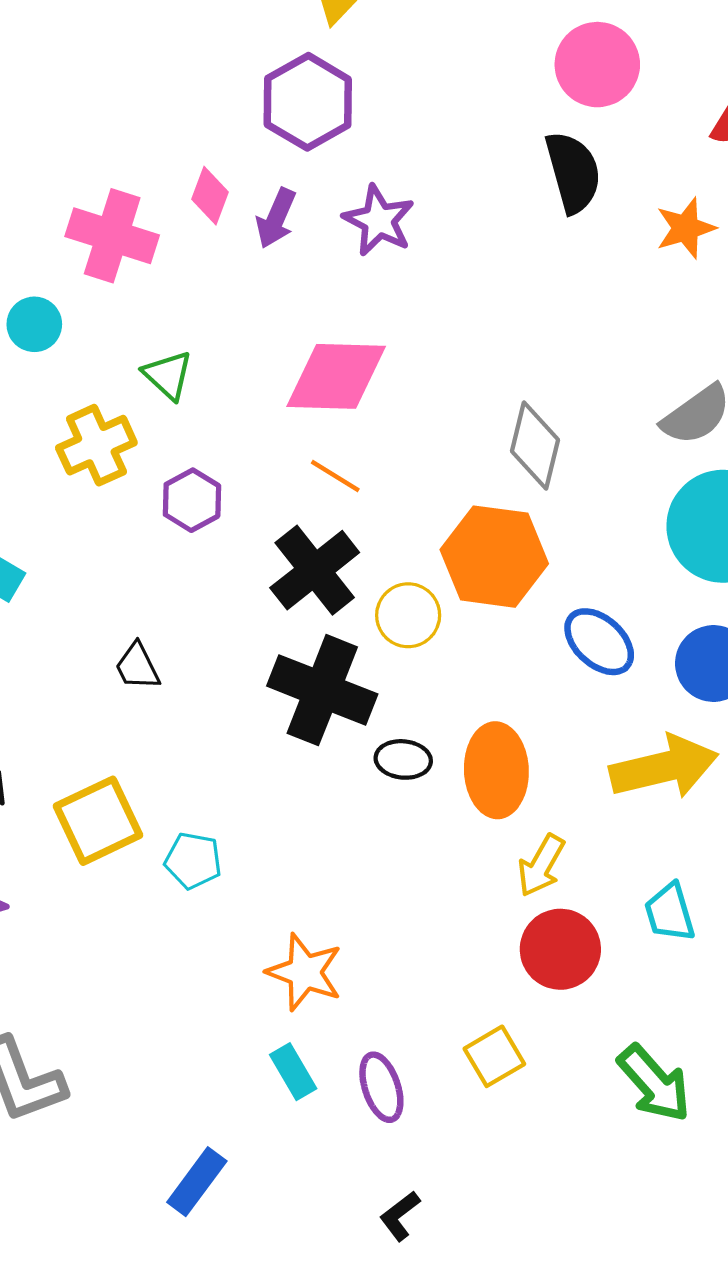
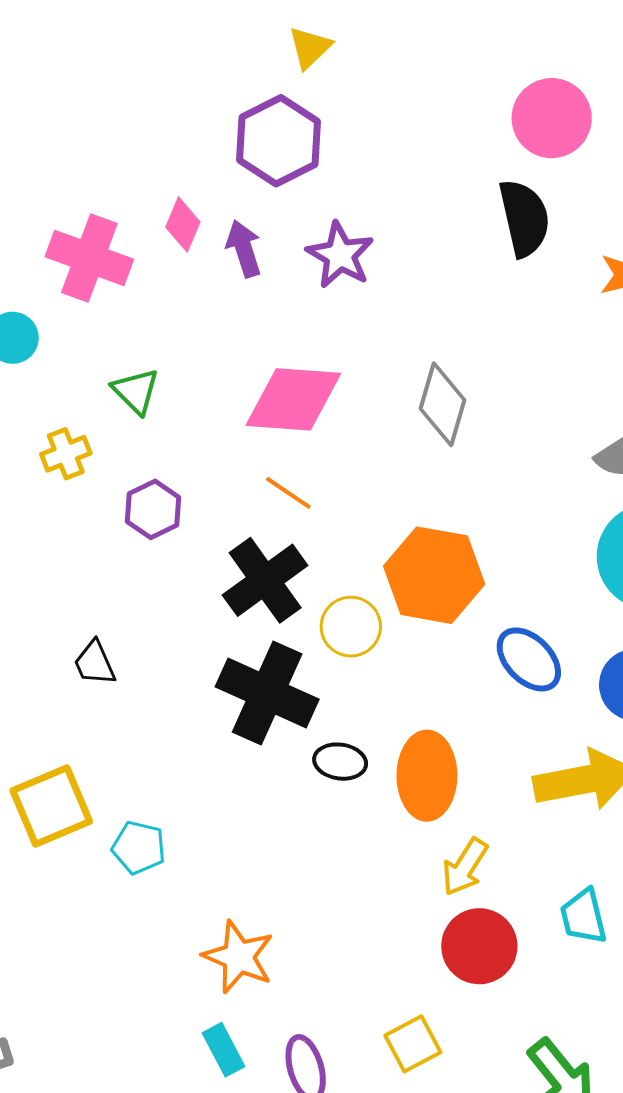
purple arrow: (276, 218) -> (244, 249), turned 136
yellow cross: (96, 445) -> (66, 454), size x0.7
gray diamond: (535, 446) -> (443, 404), moved

